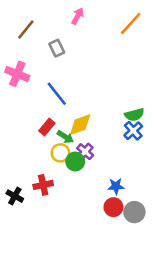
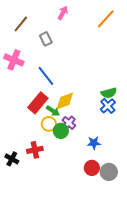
red rectangle: (47, 127) -> (38, 103), size x1.5
blue star: (116, 186) -> (94, 143), moved

